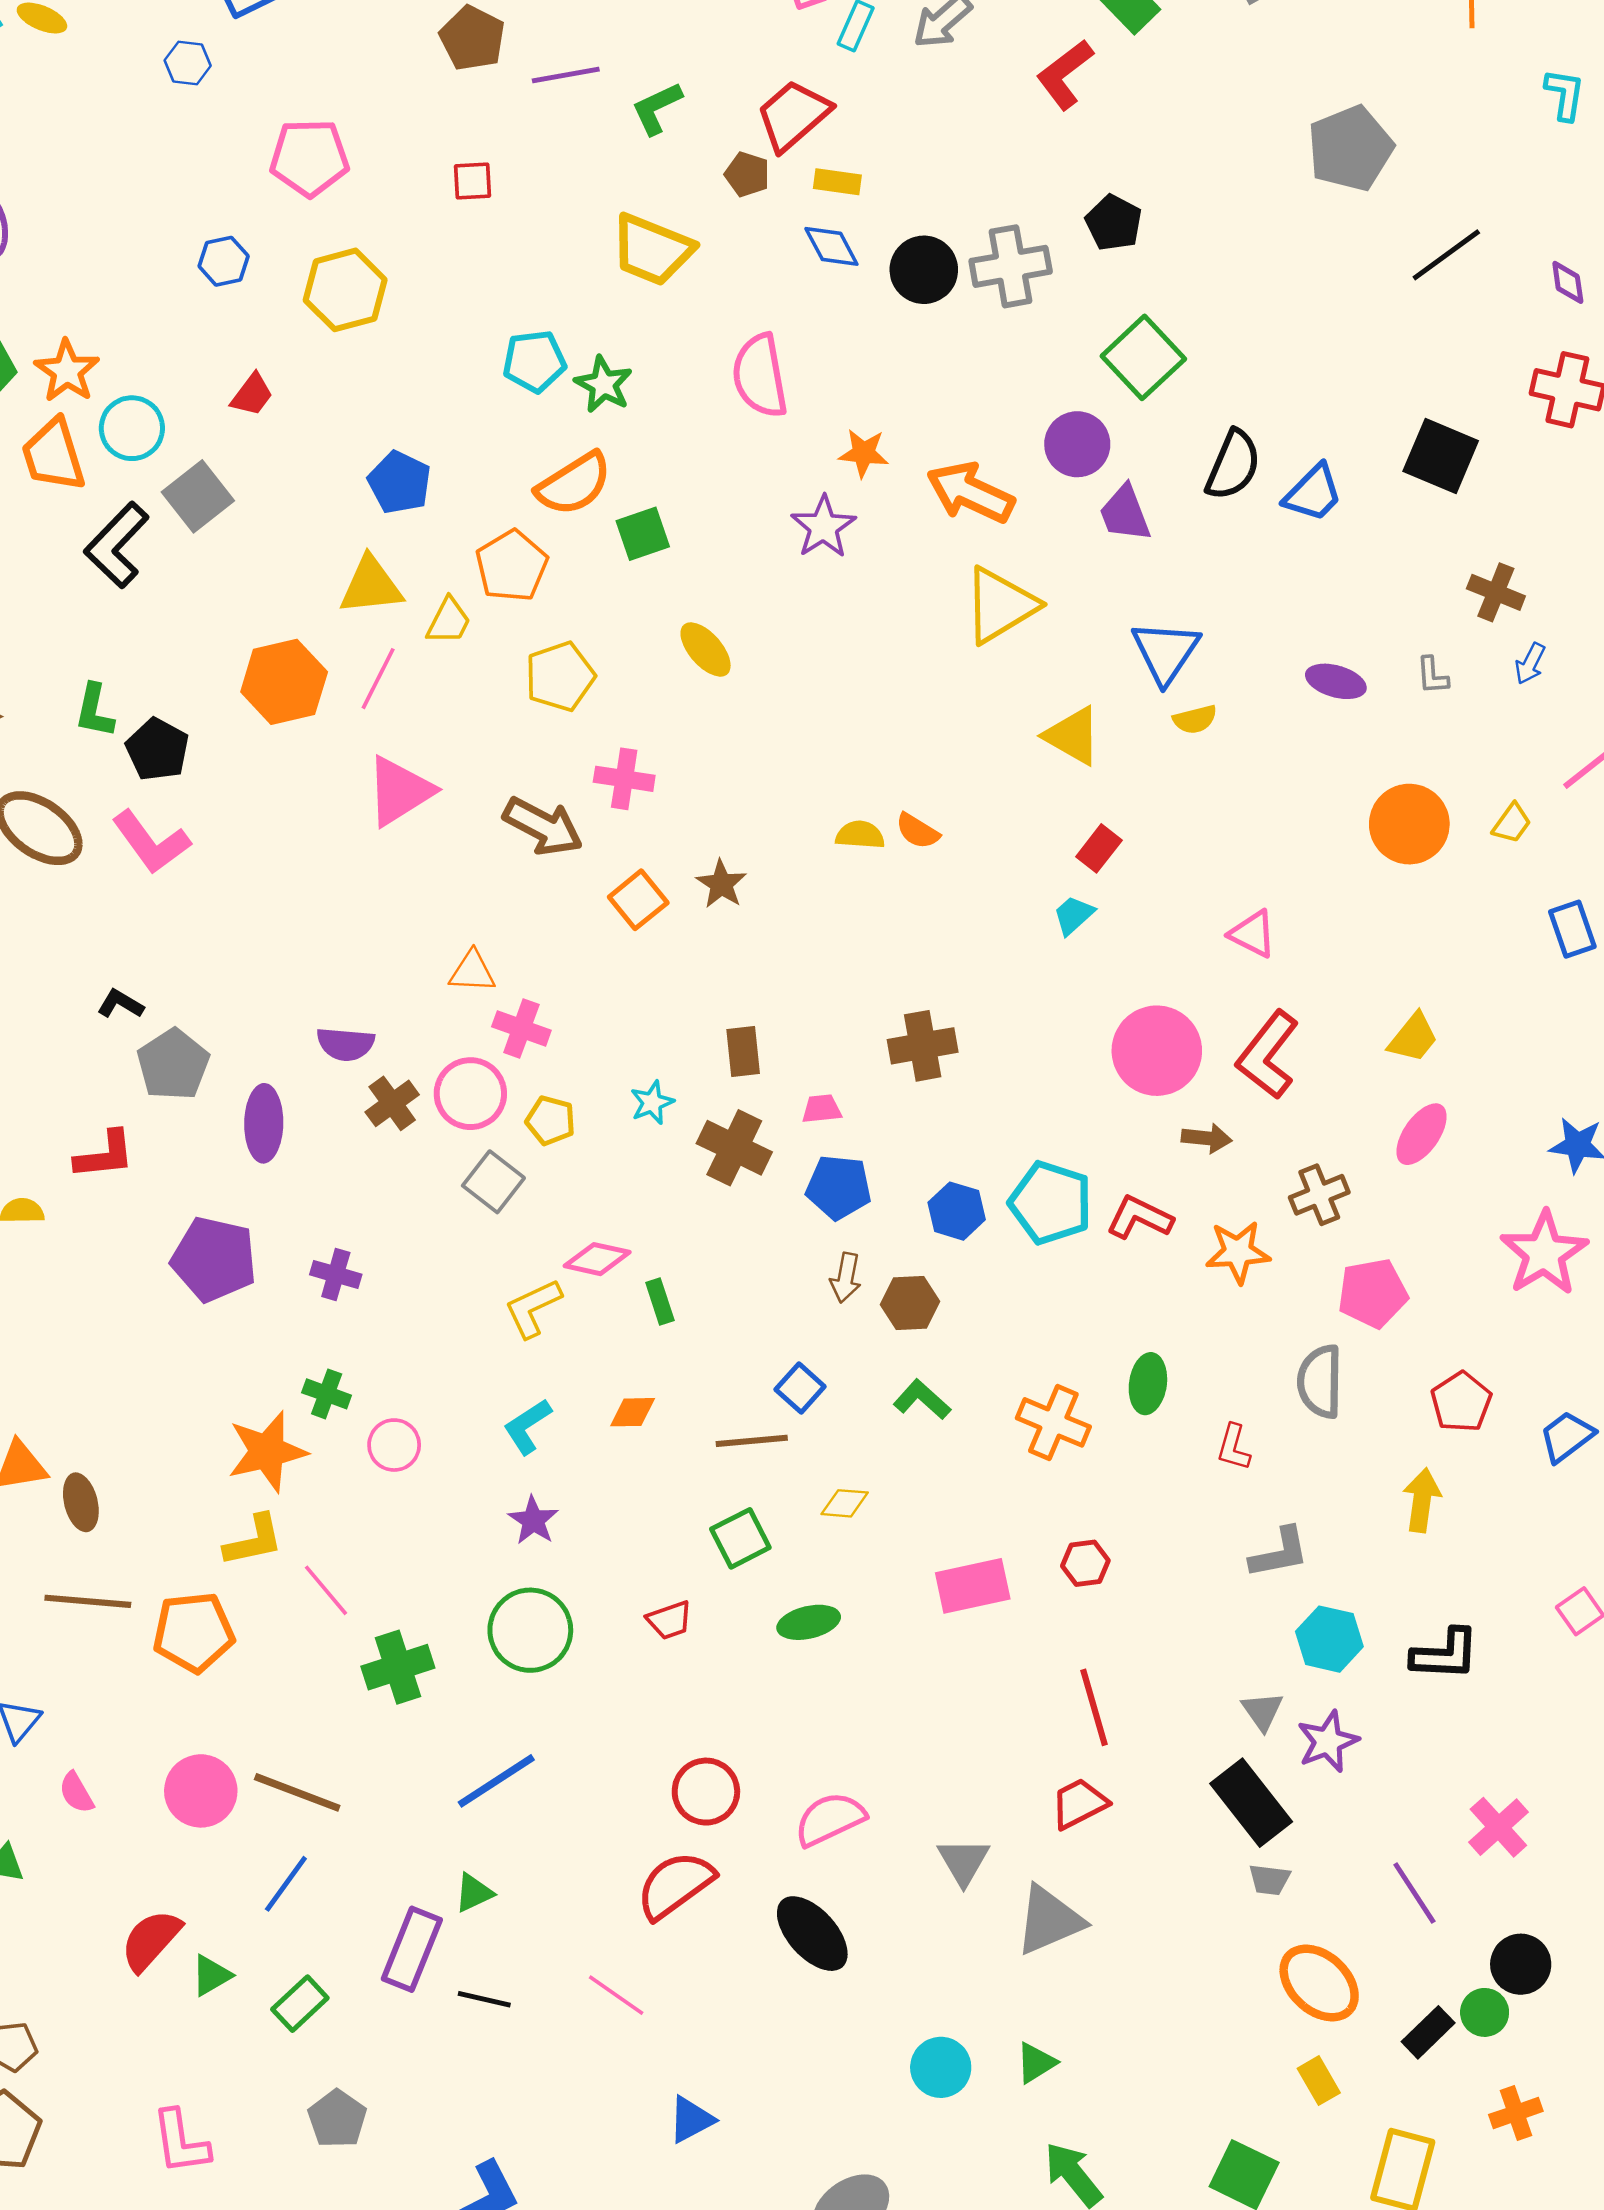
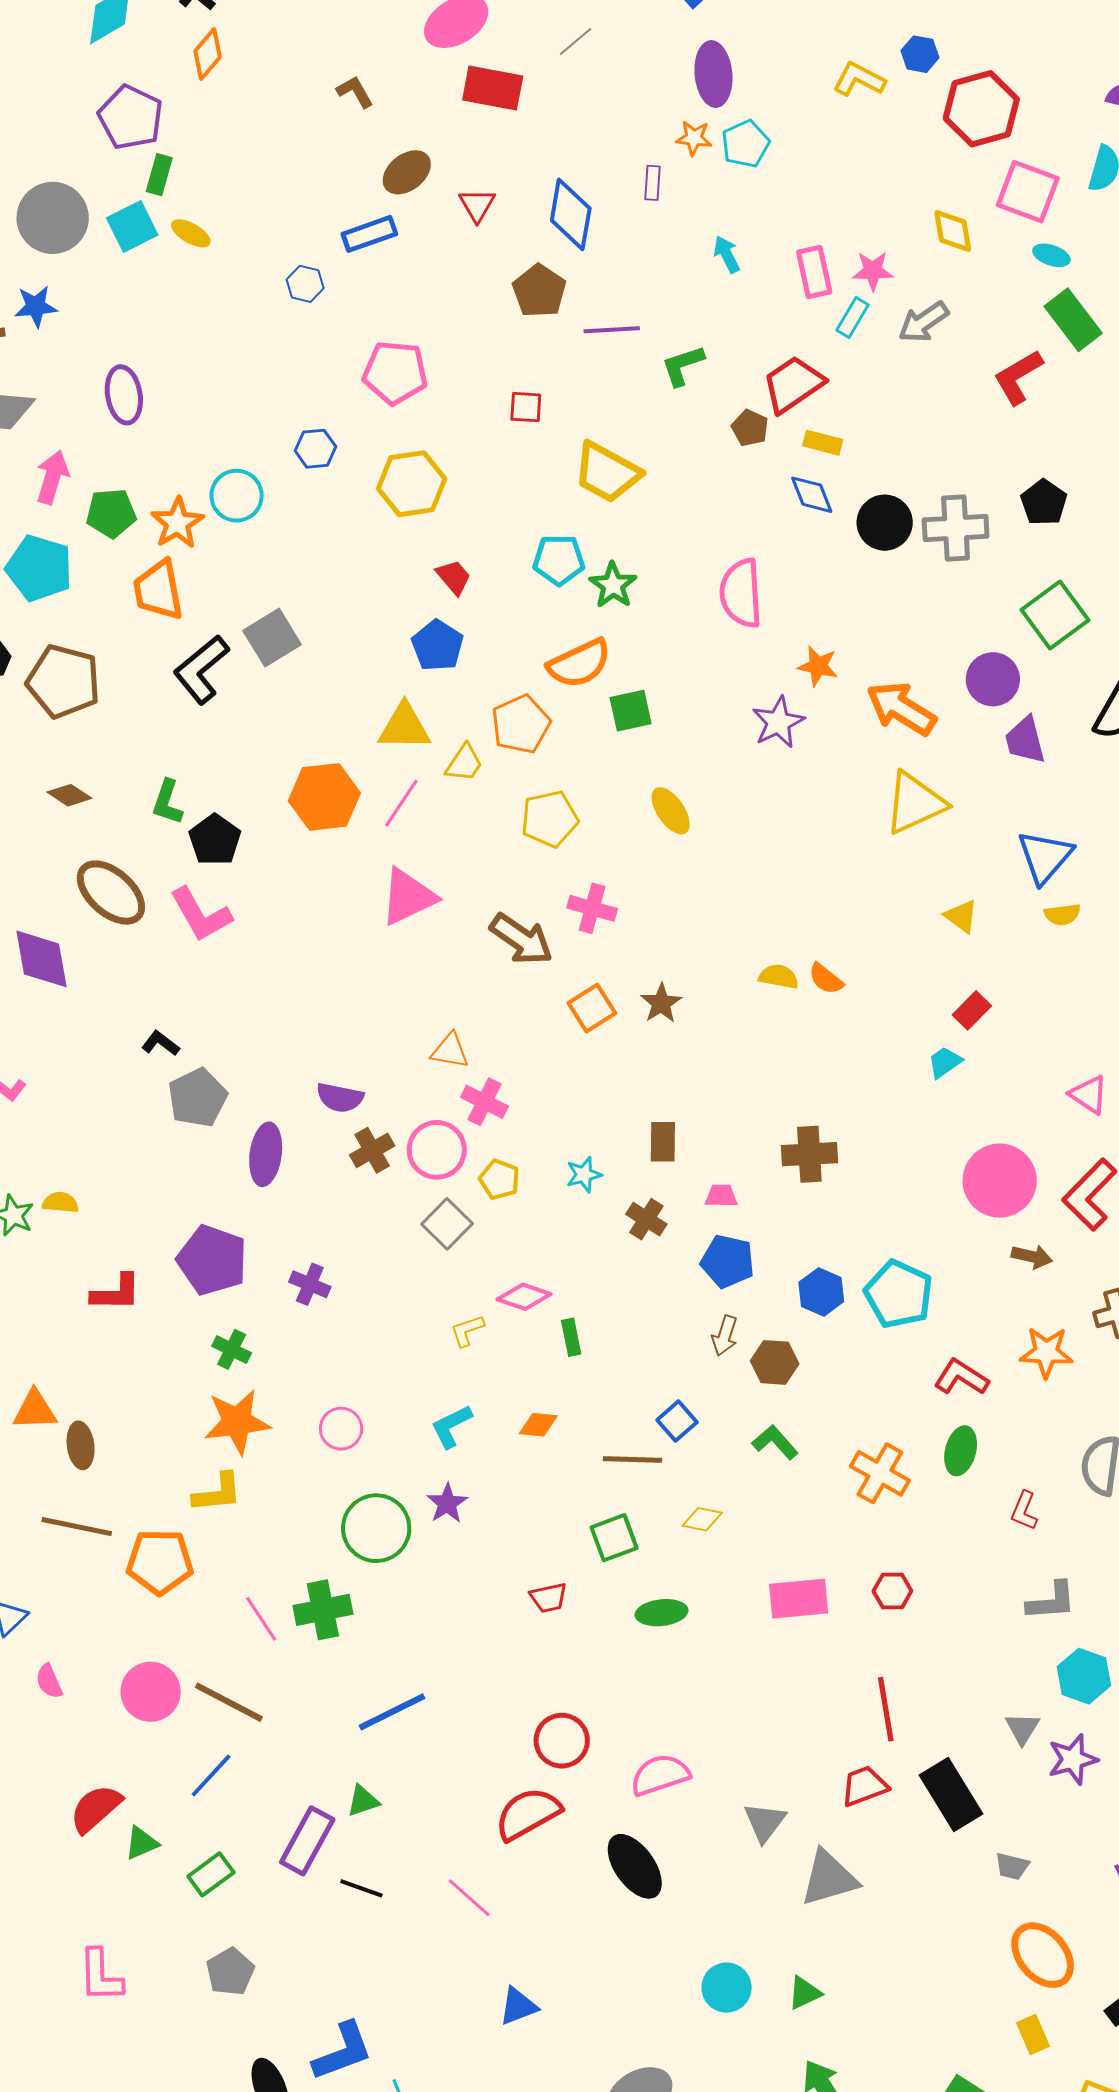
yellow trapezoid: (652, 250) -> (607, 472), moved
red trapezoid: (252, 395) -> (454, 577), moved, turned -84
cyan circle: (132, 428) -> (237, 496), moved
yellow triangle: (1073, 736) -> (961, 916), size x0.7
brown cross: (734, 1148) -> (646, 1219), size x0.7
red L-shape: (105, 1155) -> (116, 1293), moved
red L-shape: (1140, 1218) -> (961, 1377), moved
yellow L-shape: (533, 1308) -> (467, 1330), size x0.7
green cross: (327, 1394) -> (232, 1349), moved
pink line: (326, 1590) -> (261, 1619), moved
green circle: (530, 1630) -> (376, 1528), moved
black rectangle: (1251, 1803) -> (951, 1795), moved

